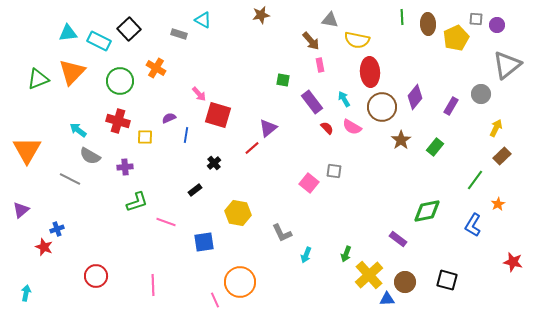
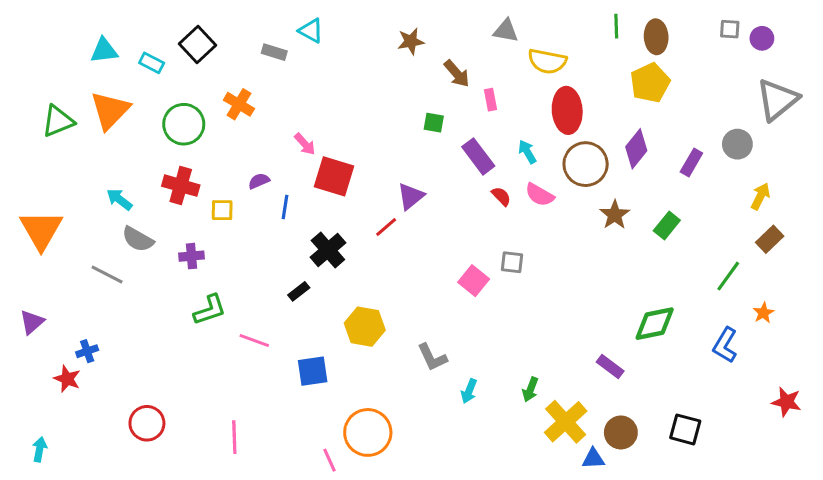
brown star: (261, 15) -> (411, 41), moved
yellow pentagon: (456, 38) -> (650, 83), moved
cyan rectangle: (99, 41) -> (152, 63), size x0.7
brown arrow: (311, 41) -> (457, 74), moved
black cross: (214, 163) -> (328, 250), size x1.6

